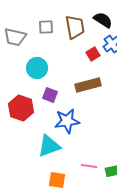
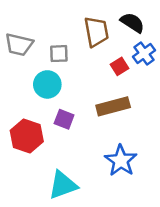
gray square: (46, 27) -> (59, 54), moved
blue star: (67, 121) -> (121, 161), moved, turned -30

